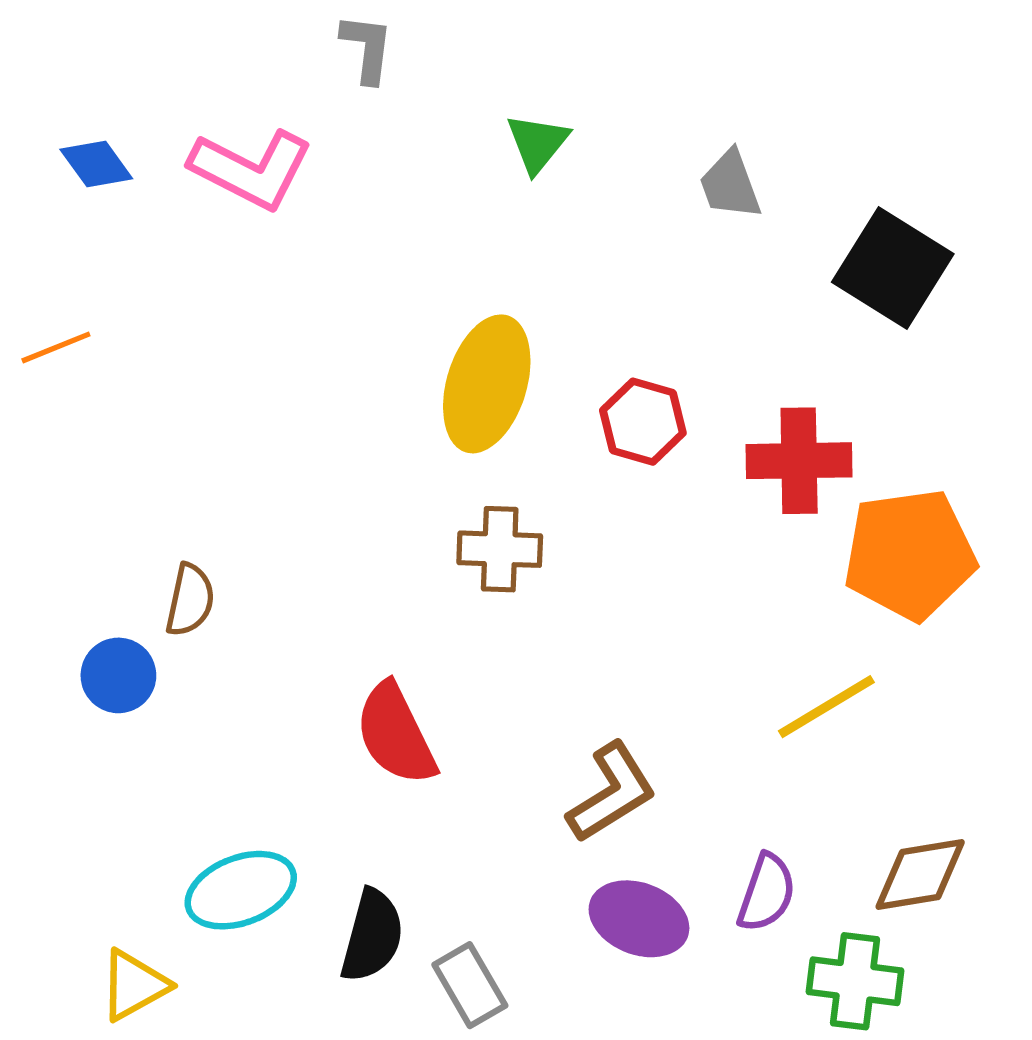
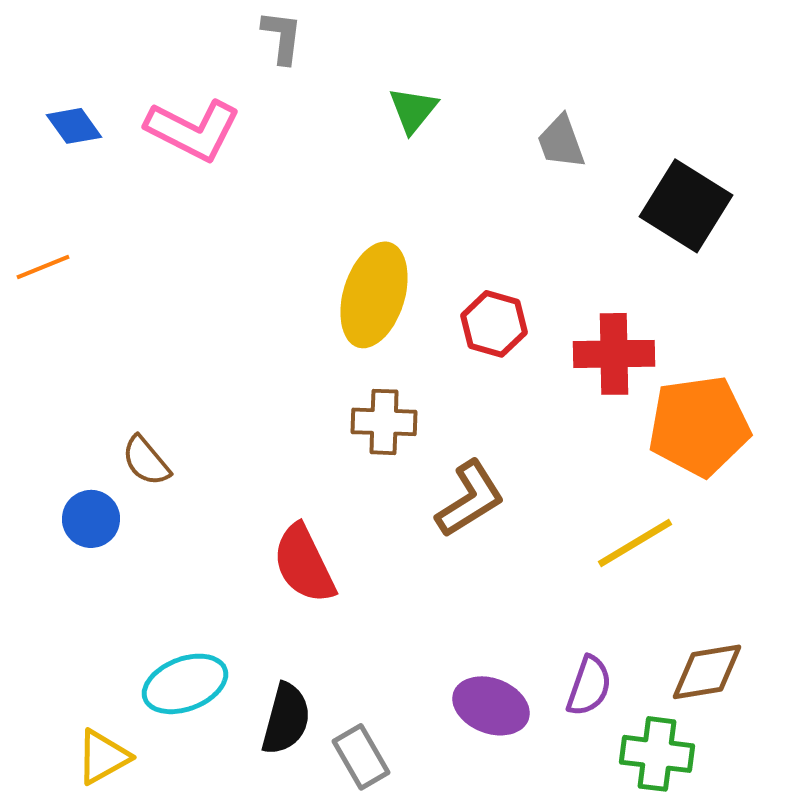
brown semicircle: (190, 600) -> (146, 461), turned 128
brown L-shape: (612, 793) -> (470, 499), moved

